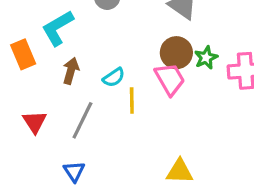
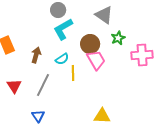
cyan L-shape: (58, 28) -> (63, 29), moved
brown circle: (176, 53) -> (90, 44), moved
green star: (206, 58) -> (118, 38), moved

